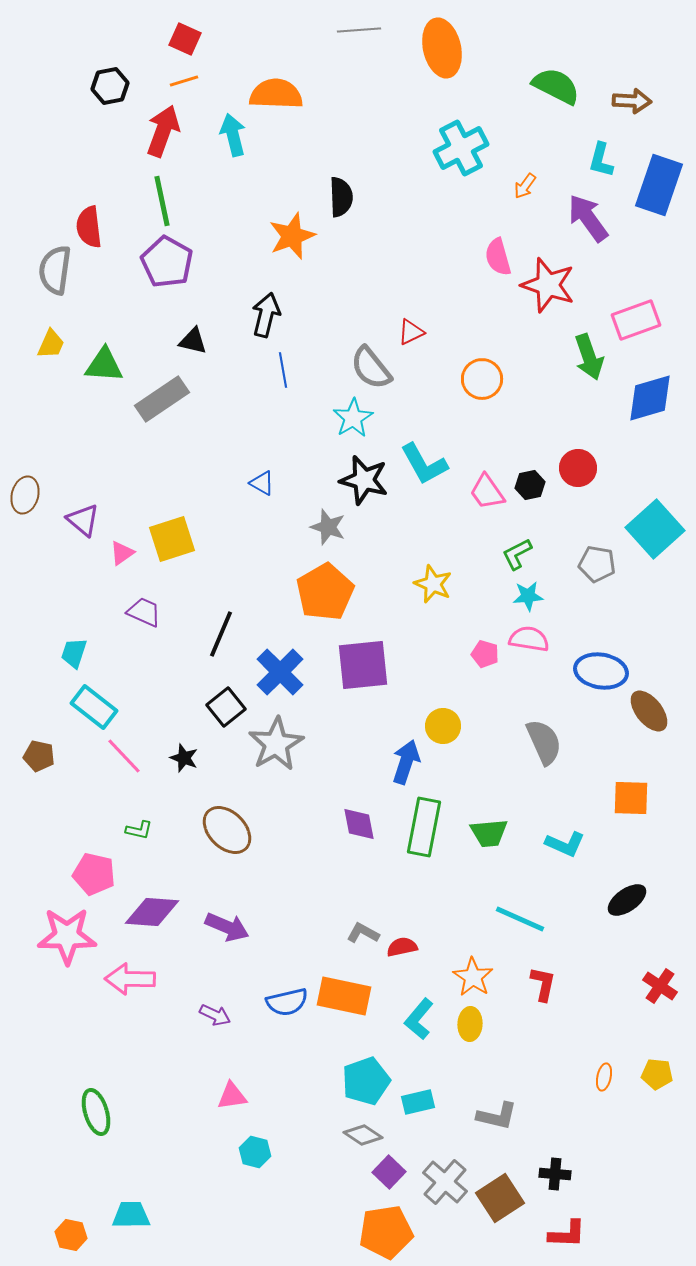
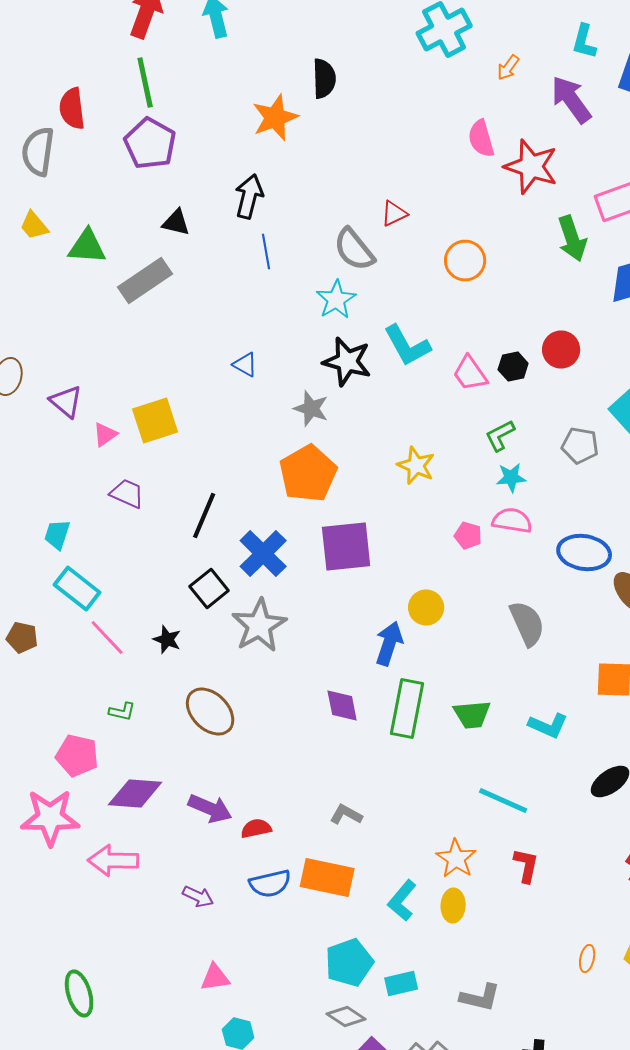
yellow trapezoid: (51, 344) -> (34, 226), turned 116
red semicircle: (402, 947) -> (256, 828), moved

